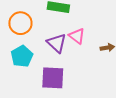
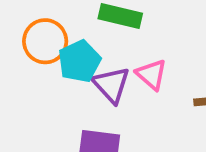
cyan pentagon: (22, 56) -> (79, 61), moved

